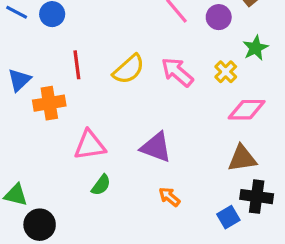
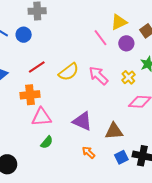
red line: (77, 65) -> (37, 67), turned 60
orange cross: (49, 103) -> (30, 95), moved
brown triangle: (242, 158) -> (114, 131), moved
blue square: (228, 217) -> (121, 157), moved

